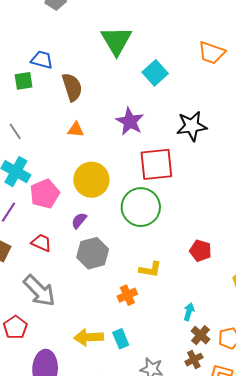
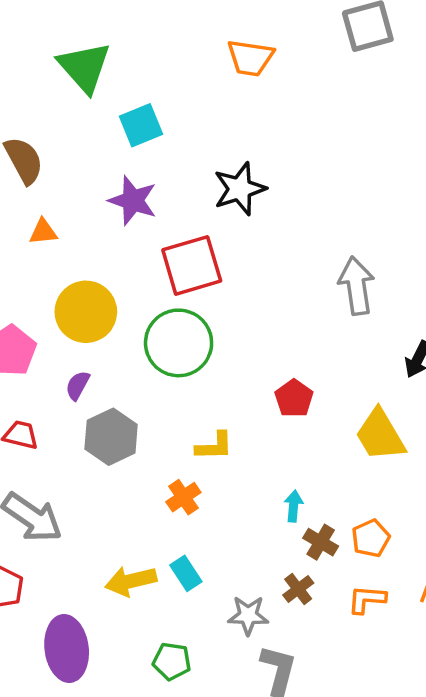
cyan square: (155, 73) -> (141, 125), moved, turned 30
red pentagon: (200, 251) -> (294, 398), turned 30
brown cross: (194, 360) -> (298, 589), moved

